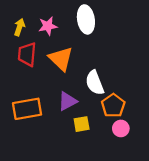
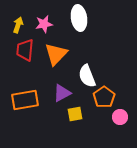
orange triangle: (61, 59) -> (56, 54), turned 30
pink circle: (121, 128) -> (120, 117), moved

